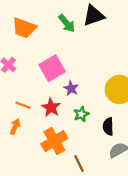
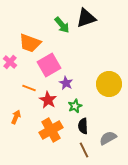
orange trapezoid: (24, 28) -> (30, 43), moved
orange line: (23, 105) -> (29, 88), moved
black semicircle: (108, 127) -> (83, 126), moved
brown line: (79, 164) -> (84, 150), moved

